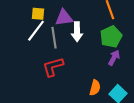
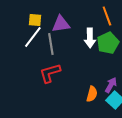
white arrow: (77, 32) -> (90, 38), moved
purple arrow: (114, 58) -> (111, 85), moved

